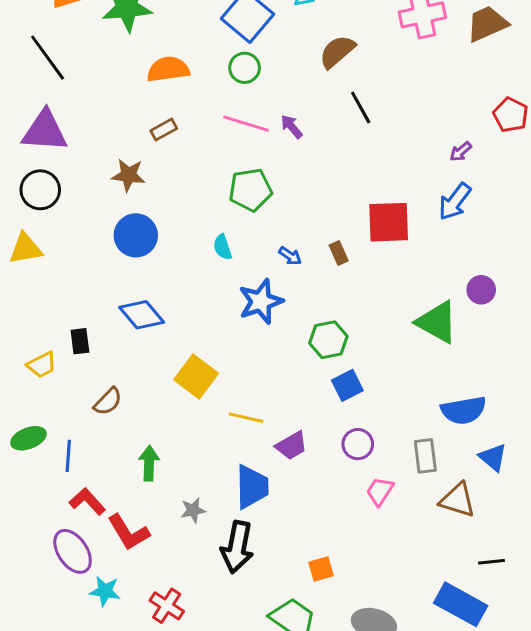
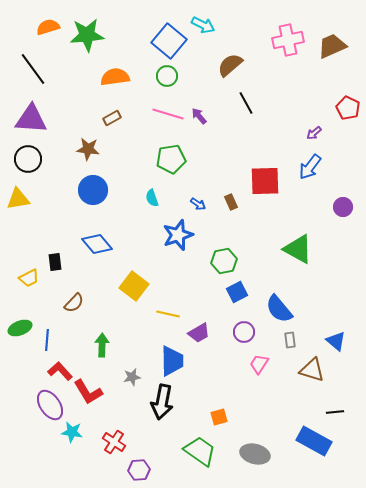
purple circle: (481, 290) -> (343, 207), moved
blue semicircle: (464, 410) -> (279, 309), moved, turned 60
gray rectangle: (425, 456) -> (290, 340), size x0.7

